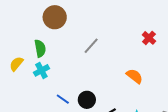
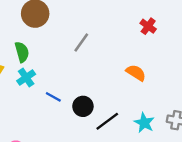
blue line: (63, 99) -> (53, 97), moved

